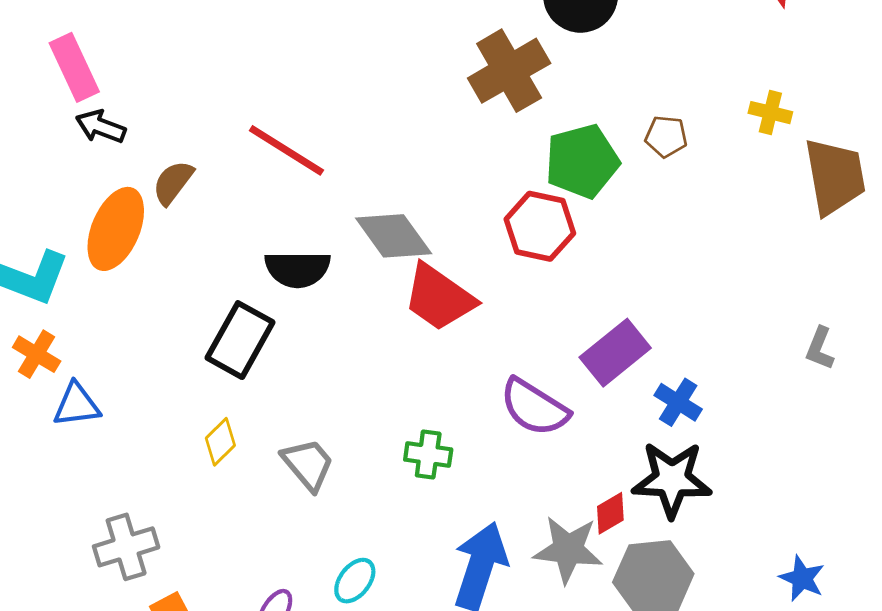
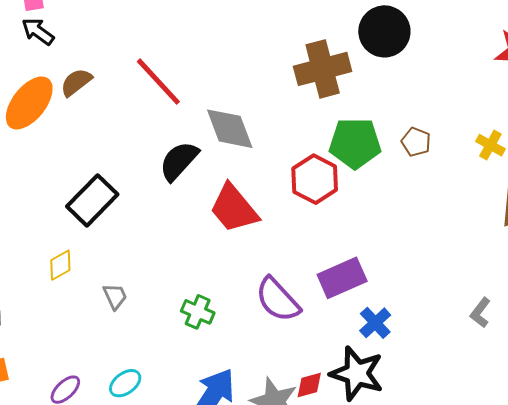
gray diamond: (394, 236) -> (230, 129), moved
black semicircle: (298, 269) -> (179, 161), moved, turned 117
gray trapezoid: (308, 464) -> (115, 296), size x0.7

